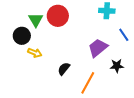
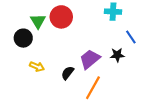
purple trapezoid: (98, 48) -> (90, 59), moved
yellow arrow: (35, 53) -> (37, 67), moved
black star: (117, 66) -> (117, 55), moved

